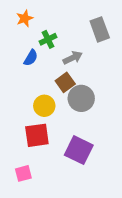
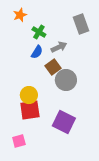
green cross: (48, 39) -> (39, 32), turned -32
blue semicircle: (31, 58) -> (37, 52), moved
yellow circle: (44, 106) -> (29, 95), moved

